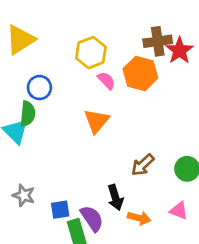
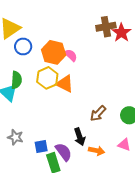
yellow hexagon: (91, 53) -> (47, 78), moved
orange hexagon: (140, 73) -> (54, 52), moved
blue circle: (39, 88) -> (23, 46), moved
orange triangle: (97, 121) -> (65, 84), turned -42

